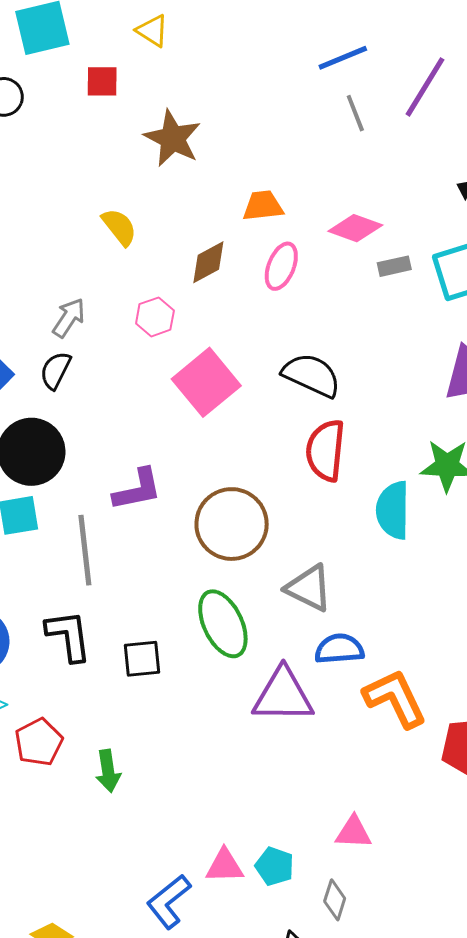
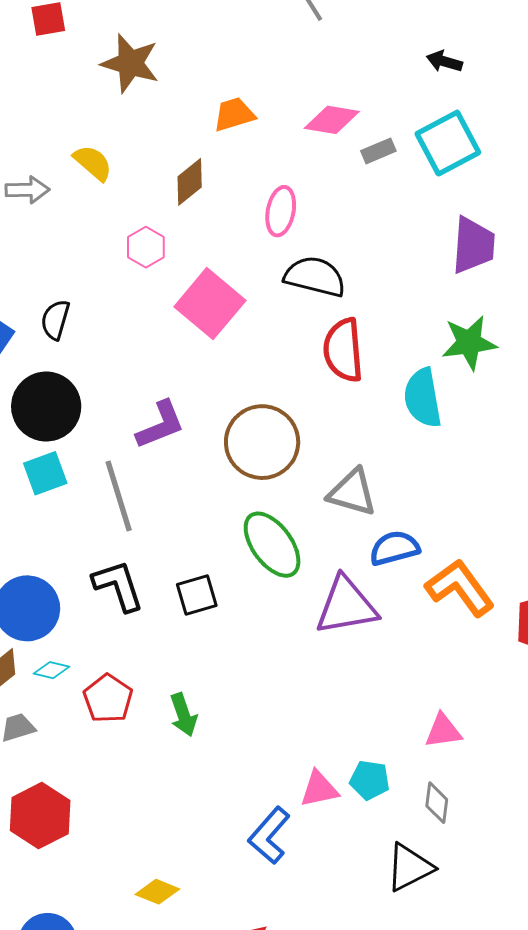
pink ellipse: (281, 266) -> (281, 211), moved
gray arrow: (69, 318) -> (27, 190), moved, turned 66

